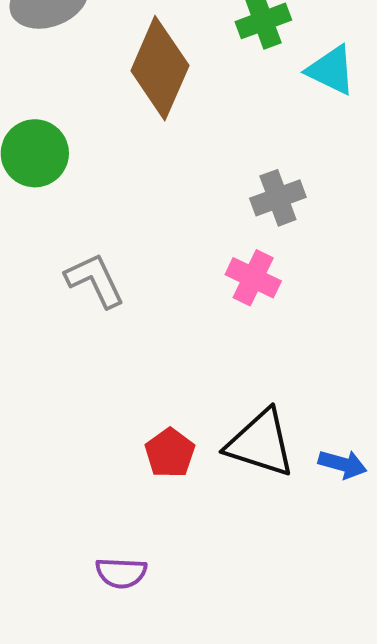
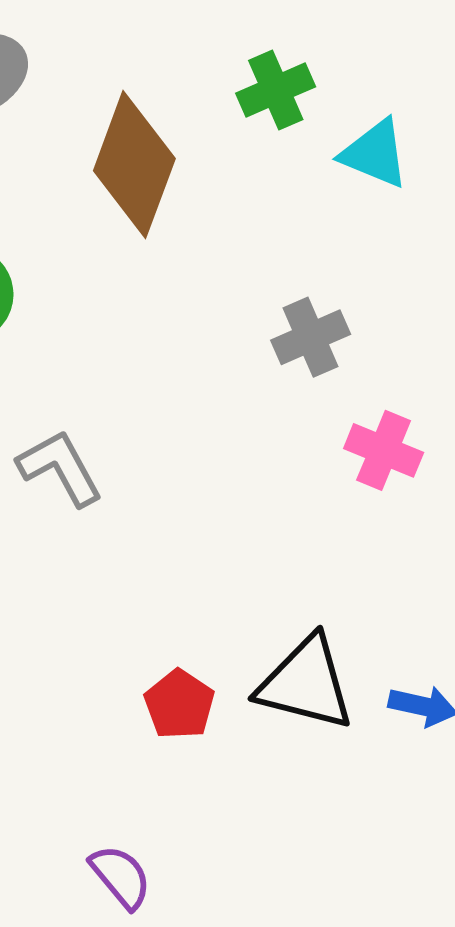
pink cross: (253, 278) -> (384, 450), moved
purple semicircle: (121, 573) -> (121, 877), turned -129

